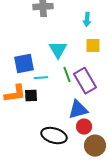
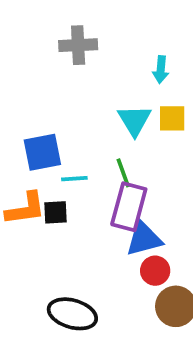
cyan triangle: (58, 50) -> (134, 120), moved
purple rectangle: (85, 81) -> (129, 207), moved, turned 45
black ellipse: (54, 136) -> (72, 314), moved

